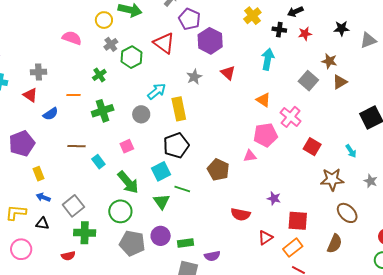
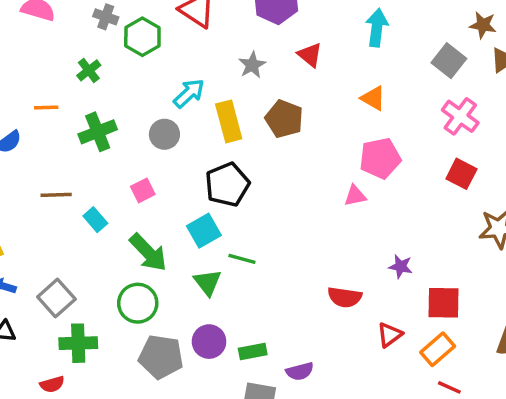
gray cross: (111, 44) -> (106, 17), turned -32
pink cross: (291, 117) -> (460, 116), moved
brown pentagon: (218, 170) -> (284, 119), moved

